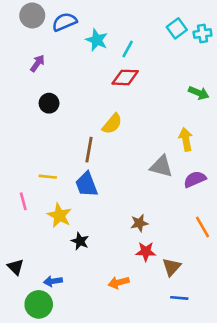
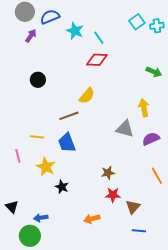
cyan line: (128, 49) -> (99, 38), turned -64
purple arrow: (37, 63) -> (31, 36), moved
brown line: (89, 150) -> (69, 116), turned 60

